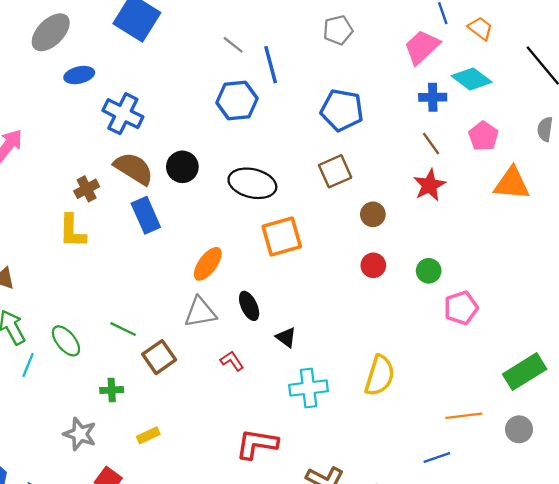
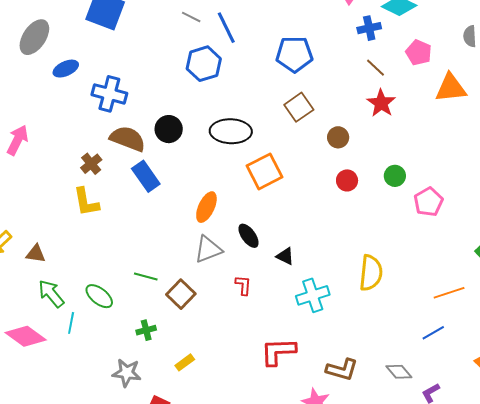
red L-shape: (232, 361) -> (243, 285), turned 50

